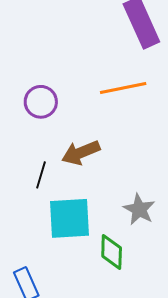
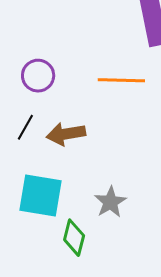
black line: (41, 175) -> (25, 127), moved

